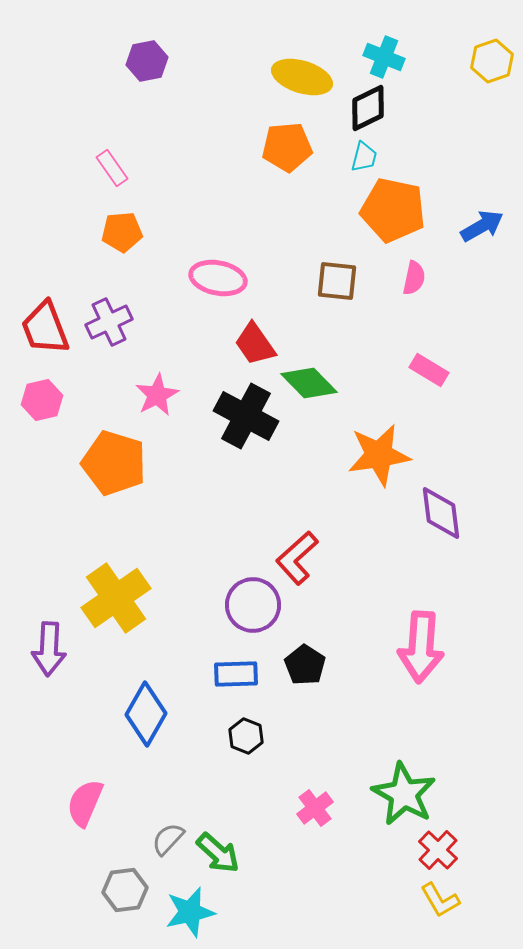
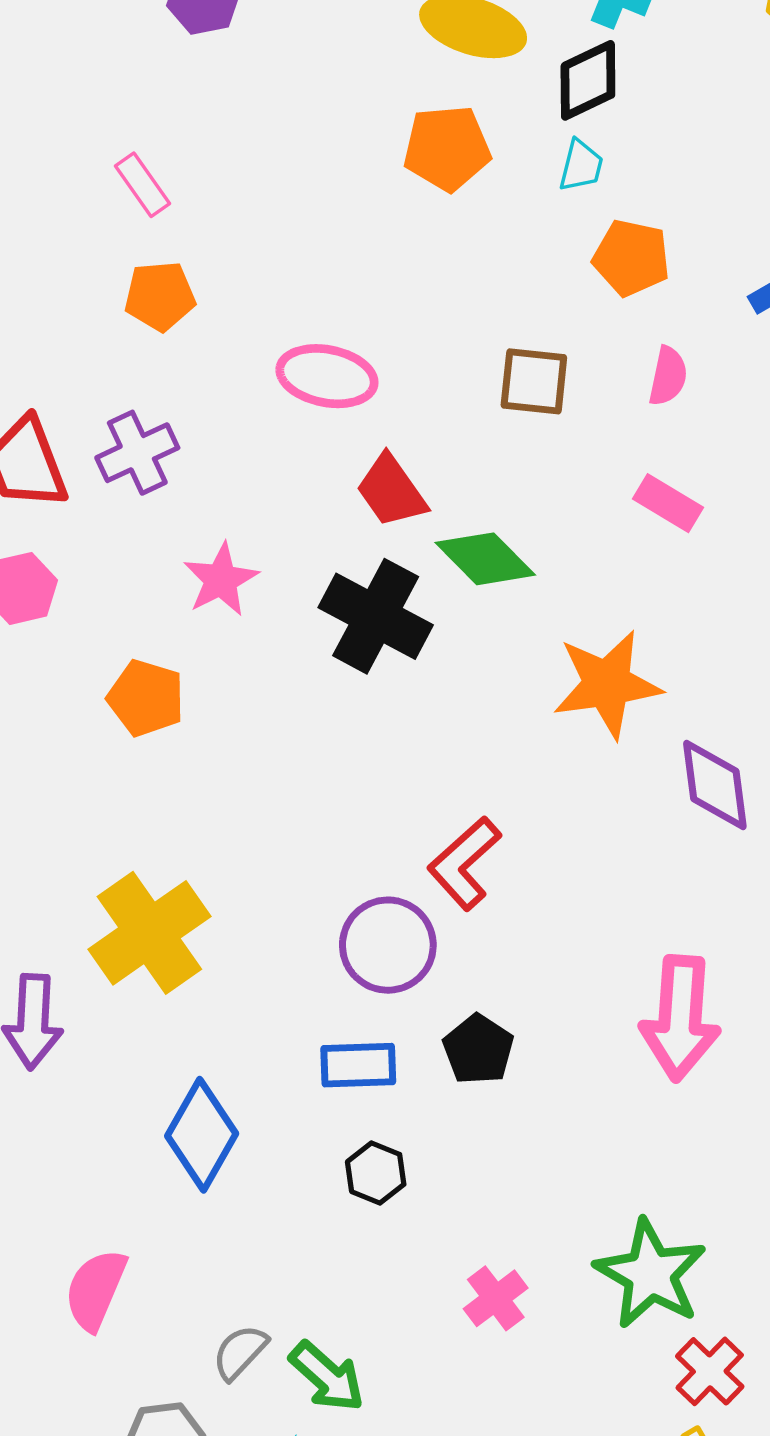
orange pentagon: (393, 210) -> (631, 258), size x0.7
pink rectangle: (429, 370) -> (668, 503), moved
orange pentagon: (114, 463) -> (146, 698), size x0.7

